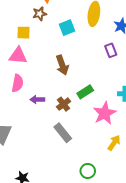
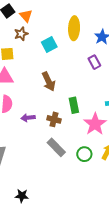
green rectangle: (85, 92) -> (74, 105), turned -63
brown cross: (64, 104) -> (54, 119), turned -32
green circle: (88, 171) -> (84, 154), moved

